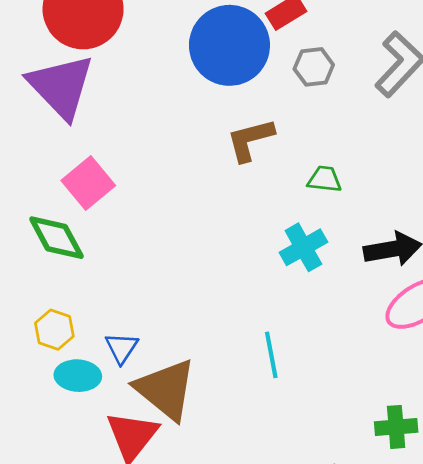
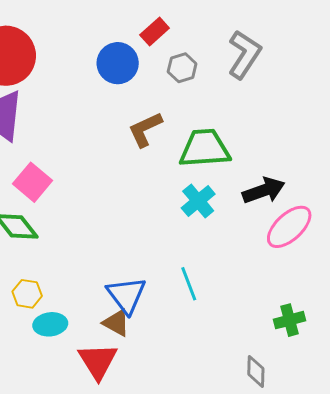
blue circle: (229, 45) -> (118, 63), size x0.7
green trapezoid: (324, 179) -> (205, 148), size x2.0
blue triangle: (122, 348) -> (126, 295), moved, size x1.6
brown triangle: (166, 389) -> (116, 323), size x0.6

